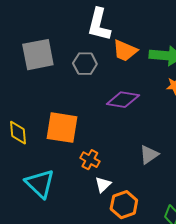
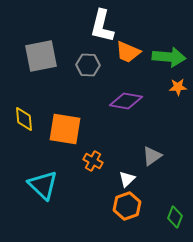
yellow diamond: (18, 133) -> (24, 119), moved
white triangle: (103, 185) -> (127, 179), moved

